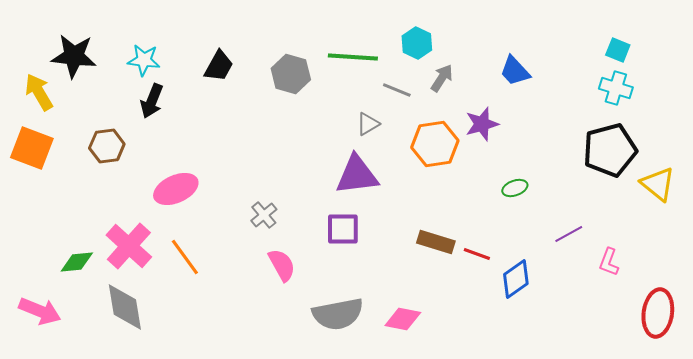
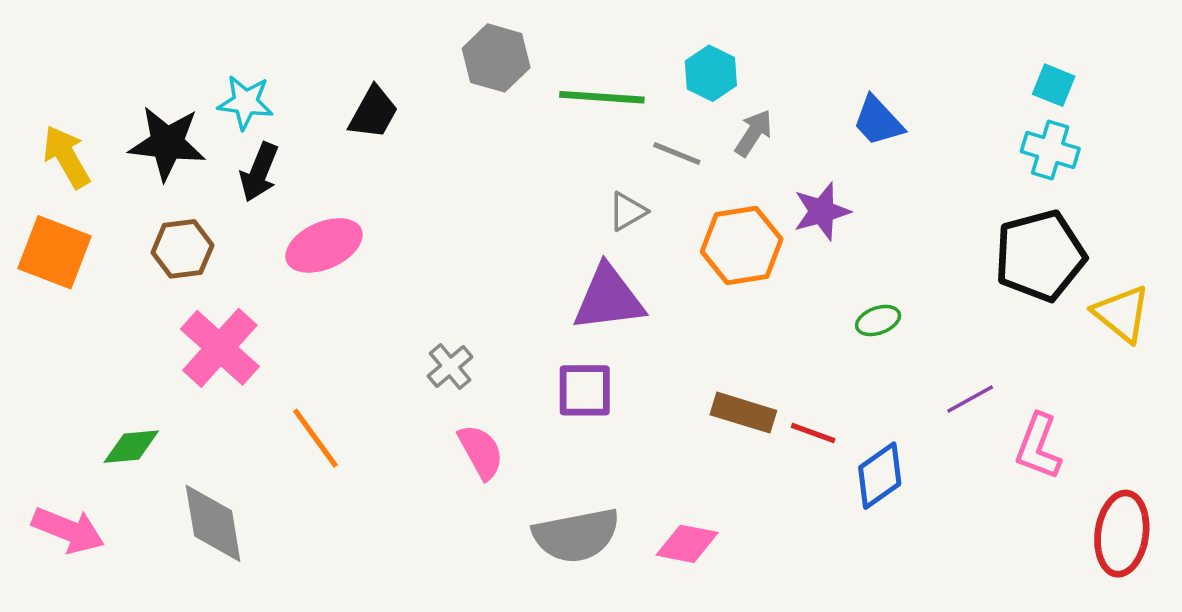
black star: (74, 56) -> (167, 143), moved
gray hexagon: (291, 74) -> (496, 58), moved
pink ellipse: (176, 189) -> (324, 245), moved
pink cross: (129, 246) -> (220, 348), moved
pink L-shape: (609, 262) -> (1038, 447), size x1.4

